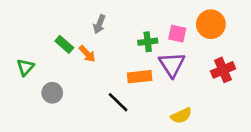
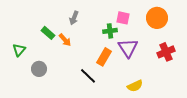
pink square: (177, 34) -> (123, 18), moved
orange rectangle: (140, 77) -> (104, 57), turned -54

